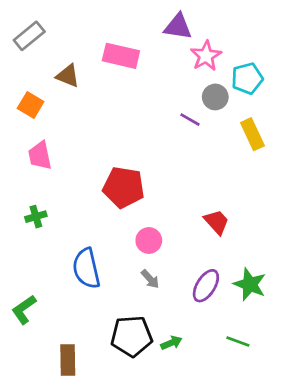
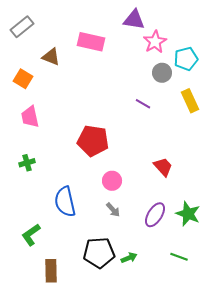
purple line: (190, 120) -> (143, 104), moved
green L-shape: (24, 310) -> (31, 235), moved

